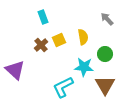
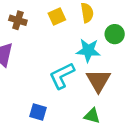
brown cross: (41, 45) -> (18, 20), moved, turned -32
brown triangle: (105, 85) -> (98, 81), moved

